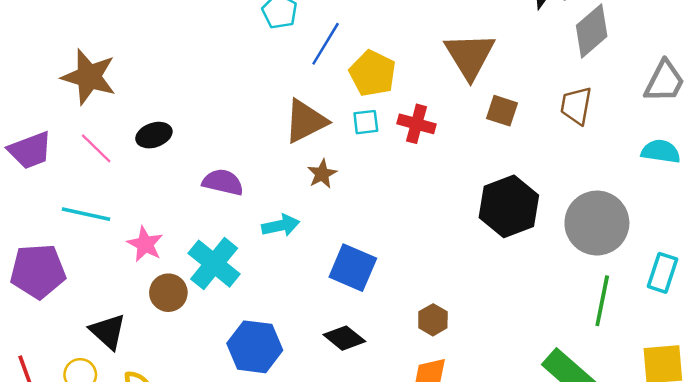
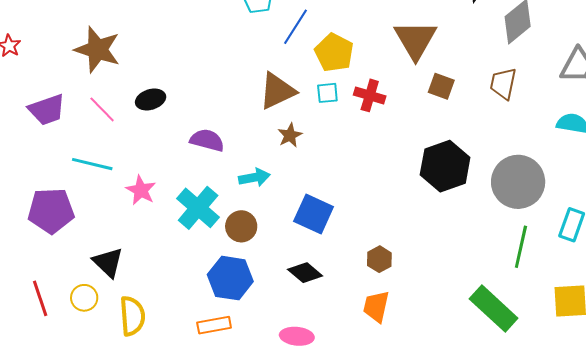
brown circle: (168, 293) -> (241, 226), moved

